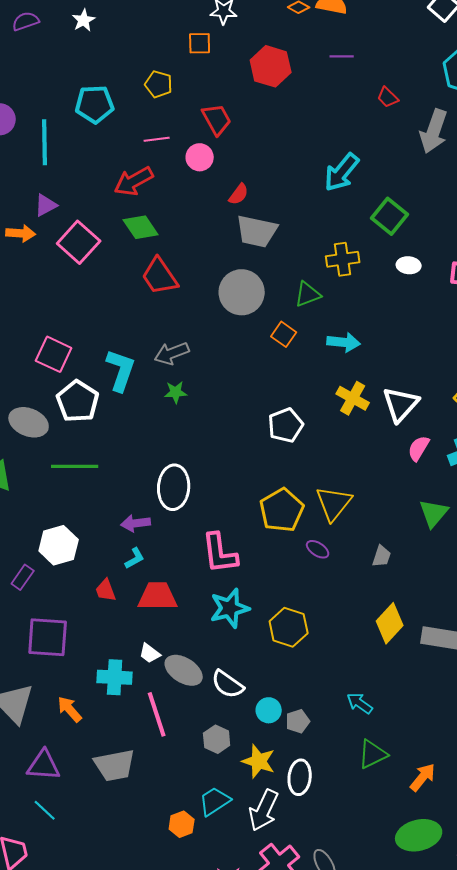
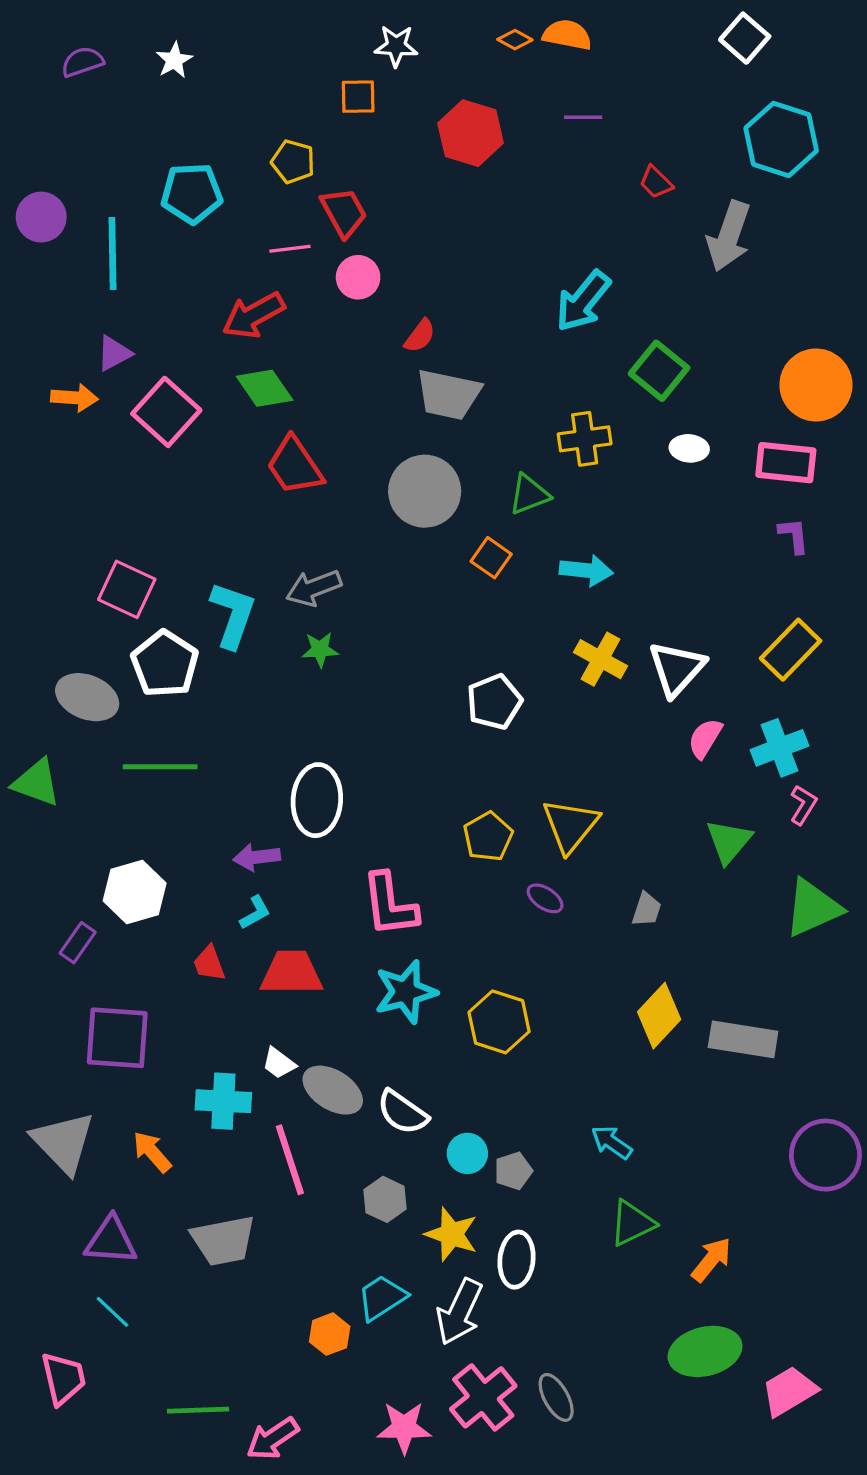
red trapezoid: (217, 119) -> (344, 212), moved
yellow pentagon: (282, 510) -> (488, 837), size x0.7

